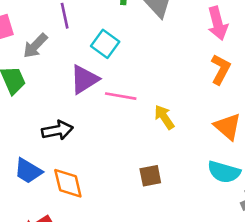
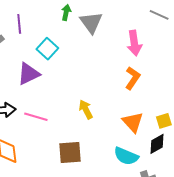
pink line: (121, 96) -> (36, 117), moved
brown square: (150, 176) -> (70, 153), size x1.4

